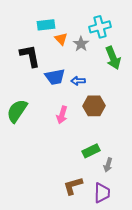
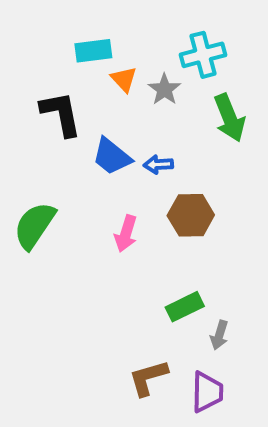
blue trapezoid: (55, 77) -> (112, 156), turned 50

